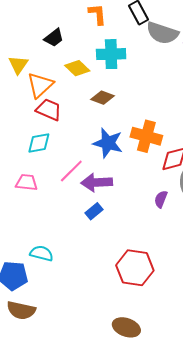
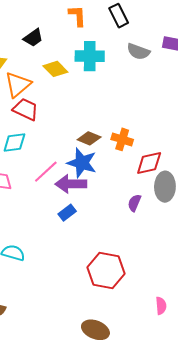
gray semicircle: (162, 33) -> (138, 52), moved, size x0.7
brown diamond: (103, 98) -> (89, 138), moved
orange cross: (146, 136) -> (122, 139), size x0.7
blue star: (108, 143) -> (82, 163), moved

